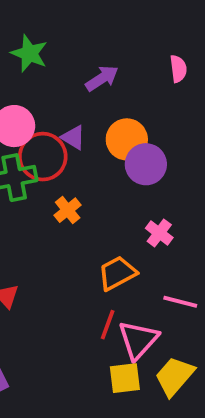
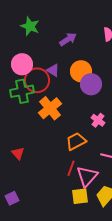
orange cross: (68, 210) -> (50, 108), size x1.6

